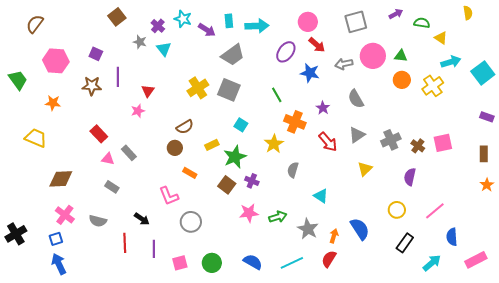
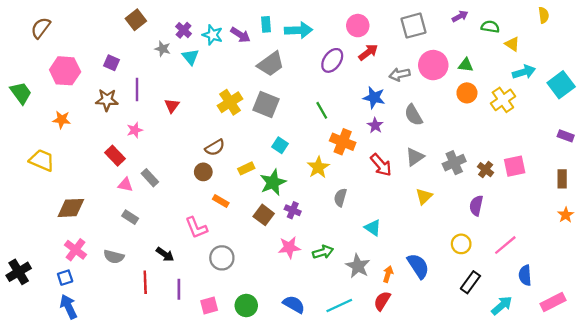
cyan star: (183, 19) -> (213, 35), moved
red arrow: (317, 45) -> (368, 52), turned -78
blue star: (310, 73) -> (374, 98), moved
pink star: (138, 111) -> (135, 130), moved

